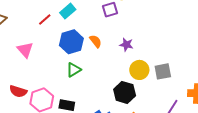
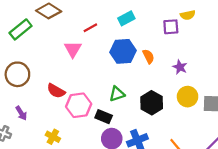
red line: (45, 20) -> (90, 28), moved
green triangle: (74, 70) -> (117, 94), moved
black hexagon: (125, 92) -> (152, 103), moved

